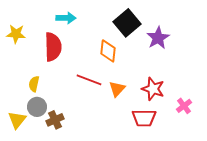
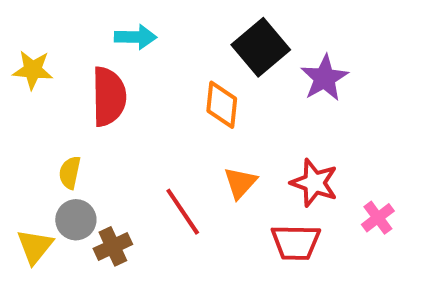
red line: (89, 80) -> (183, 212), moved, turned 35

